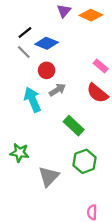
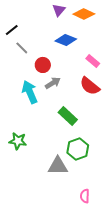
black line: (25, 32) -> (12, 30), moved
blue diamond: (47, 43) -> (66, 40), moved
gray triangle: (49, 176) -> (58, 166), moved, turned 45

